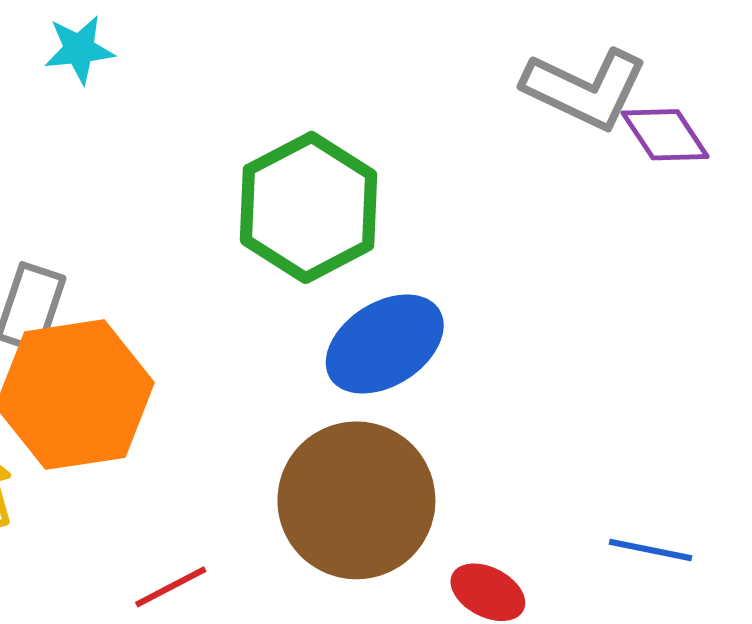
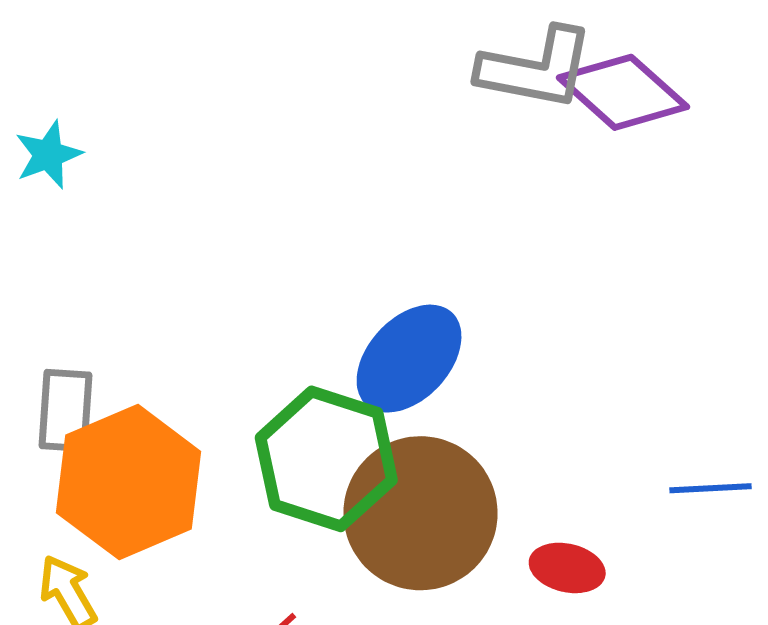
purple diamond: (665, 135) -> (623, 92), size x1.4
green hexagon: (309, 207) -> (326, 459), moved

